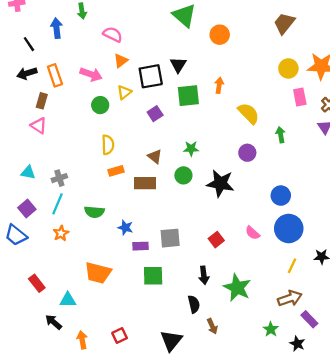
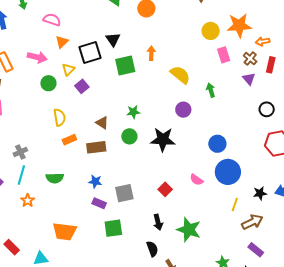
purple square: (155, 114) -> (82, 86), moved
blue star: (125, 228) -> (95, 182), moved
purple rectangle: (141, 246) -> (99, 203), turned 32
brown arrow: (290, 298) -> (252, 222), moved

